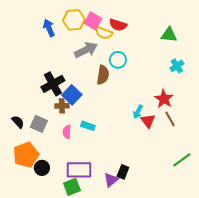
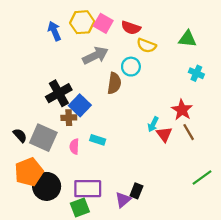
yellow semicircle: (104, 33) -> (146, 45), moved
cyan cross: (177, 66) -> (196, 73), turned -32
gray square: (39, 124) -> (43, 138), size x1.4
black circle: (42, 168) -> (47, 186), size x1.6

